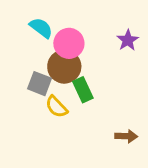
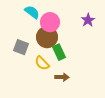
gray square: (40, 84) -> (21, 47), moved
brown arrow: (126, 136) -> (62, 77), moved

